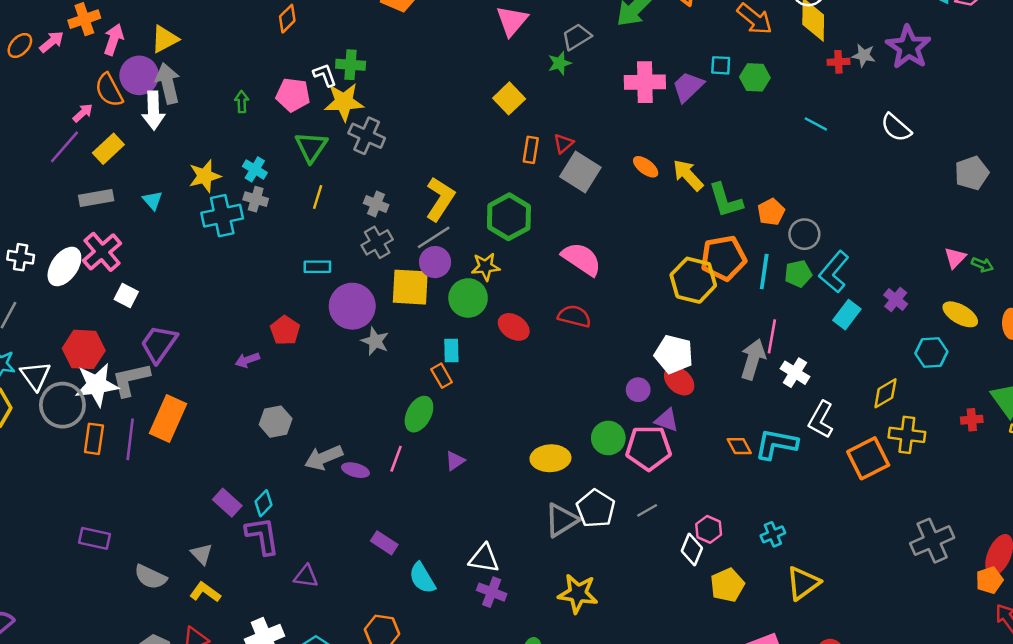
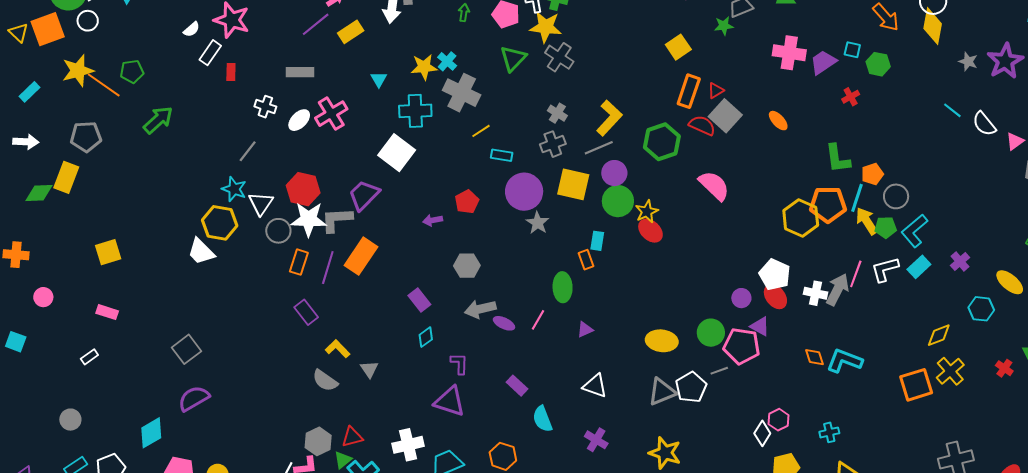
red cross: (838, 62) -> (851, 97), moved, turned -36
cyan line: (816, 124) -> (952, 110), moved
orange rectangle: (531, 150) -> (689, 91), size x1.5
cyan cross: (255, 169) -> (447, 61), moved
yellow arrow: (688, 175) -> (867, 221), moved
yellow line: (318, 197) -> (481, 131), moved, turned 30
gray rectangle: (96, 198) -> (300, 72), moved
gray cross: (256, 199) -> (462, 93), size x1.8
cyan cross: (222, 216) -> (415, 111), moved
pink triangle: (955, 258) -> (1015, 141), moved
purple circle: (435, 262) -> (614, 173), moved
white ellipse: (64, 266) -> (299, 120), size x0.7
yellow star: (486, 267) -> (647, 212), moved, turned -30
cyan line: (764, 272) -> (857, 198), moved
white square: (126, 295) -> (397, 153), moved, size x1.8
red semicircle: (574, 316) -> (702, 125), moved
white cross: (795, 373) -> (815, 293), moved, turned -30
gray circle: (62, 405) -> (278, 231), size x0.7
green ellipse: (419, 414) -> (563, 287), turned -40
white L-shape: (821, 420) -> (885, 269), moved, turned 36
red cross: (972, 420) -> (1004, 368), turned 30
gray hexagon: (276, 422) -> (467, 266), moved
yellow cross: (907, 435) -> (950, 371), turned 32
purple rectangle: (227, 503) -> (419, 300), moved
gray line: (647, 510) -> (719, 371), moved
purple L-shape: (262, 536) -> (459, 364), moved, size x0.7
purple rectangle: (95, 538) -> (306, 312), moved, turned 30
white triangle: (484, 558) -> (595, 386), moved
purple triangle: (306, 576) -> (450, 401), size x1.6
yellow L-shape: (205, 592) -> (338, 349), moved

